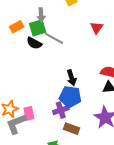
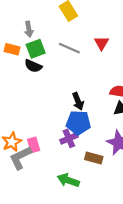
gray arrow: (41, 15) -> (29, 29), moved
orange rectangle: (17, 27) -> (12, 49), turned 48
gray line: (54, 38) -> (69, 48), moved
brown rectangle: (71, 129) -> (94, 158), moved

